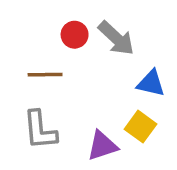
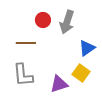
gray arrow: (116, 38) -> (67, 22), turned 65
blue triangle: (151, 83) -> (87, 48), turned -48

